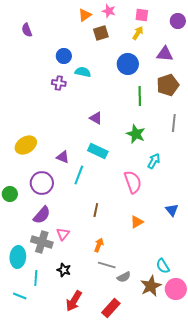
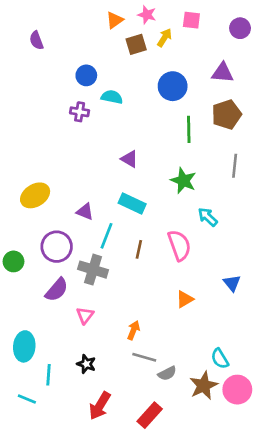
yellow arrow: (138, 33) -> (164, 38), moved
cyan arrow: (154, 161) -> (208, 217), turned -77
brown line: (96, 210) -> (139, 249), moved
gray cross: (42, 242) -> (93, 270), moved

